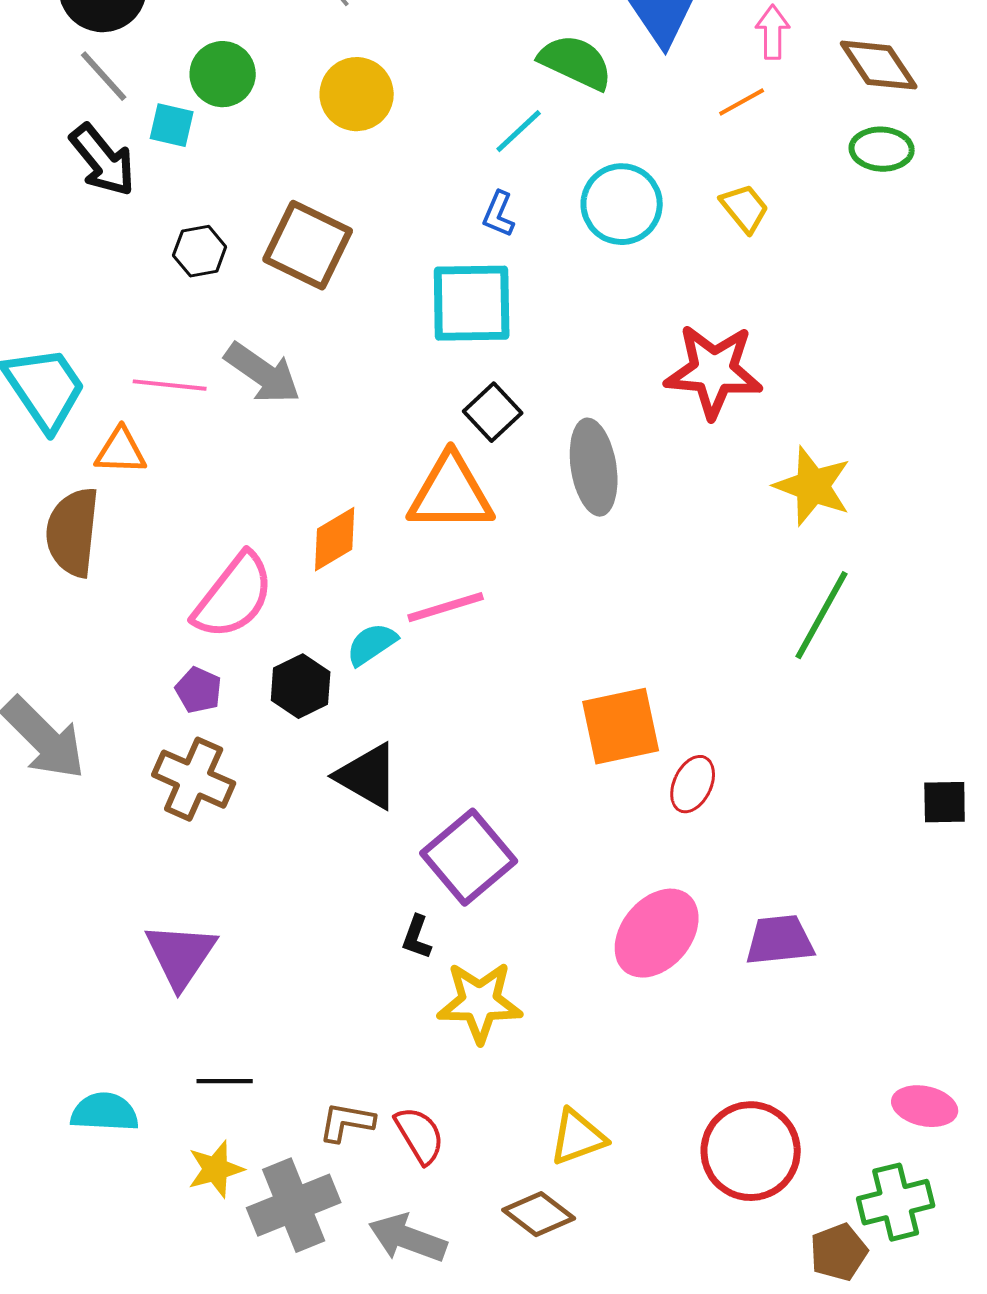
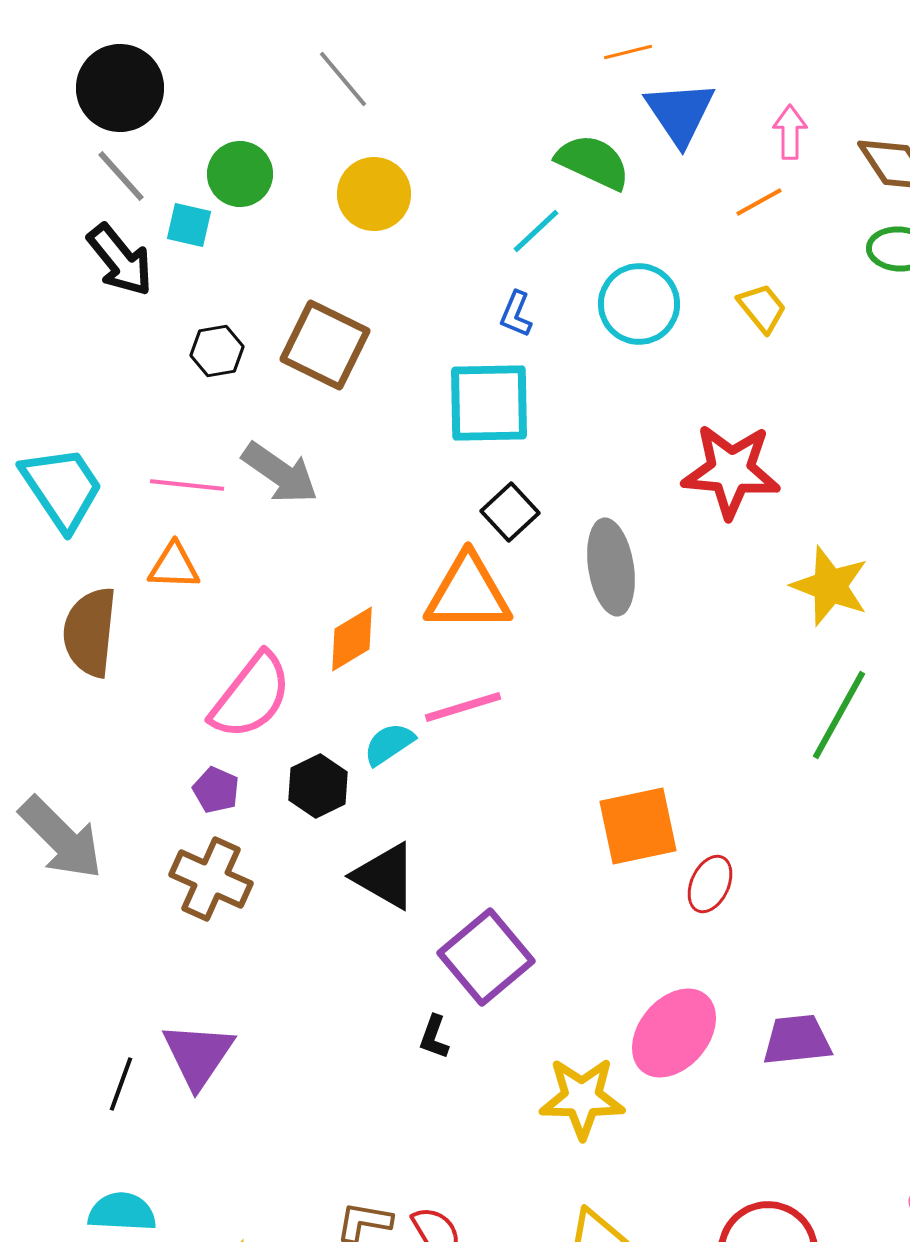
orange triangle: (121, 451) -> (174, 566), moved
yellow star: (480, 1002) -> (582, 1098), moved
black line: (225, 1081) -> (121, 1084), moved, turned -70

